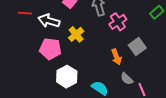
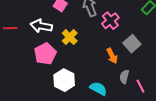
red line: (25, 13) -> (10, 28), moved
pink pentagon: (50, 49) -> (45, 54), turned -30
gray semicircle: (127, 79) -> (124, 77), turned 64

